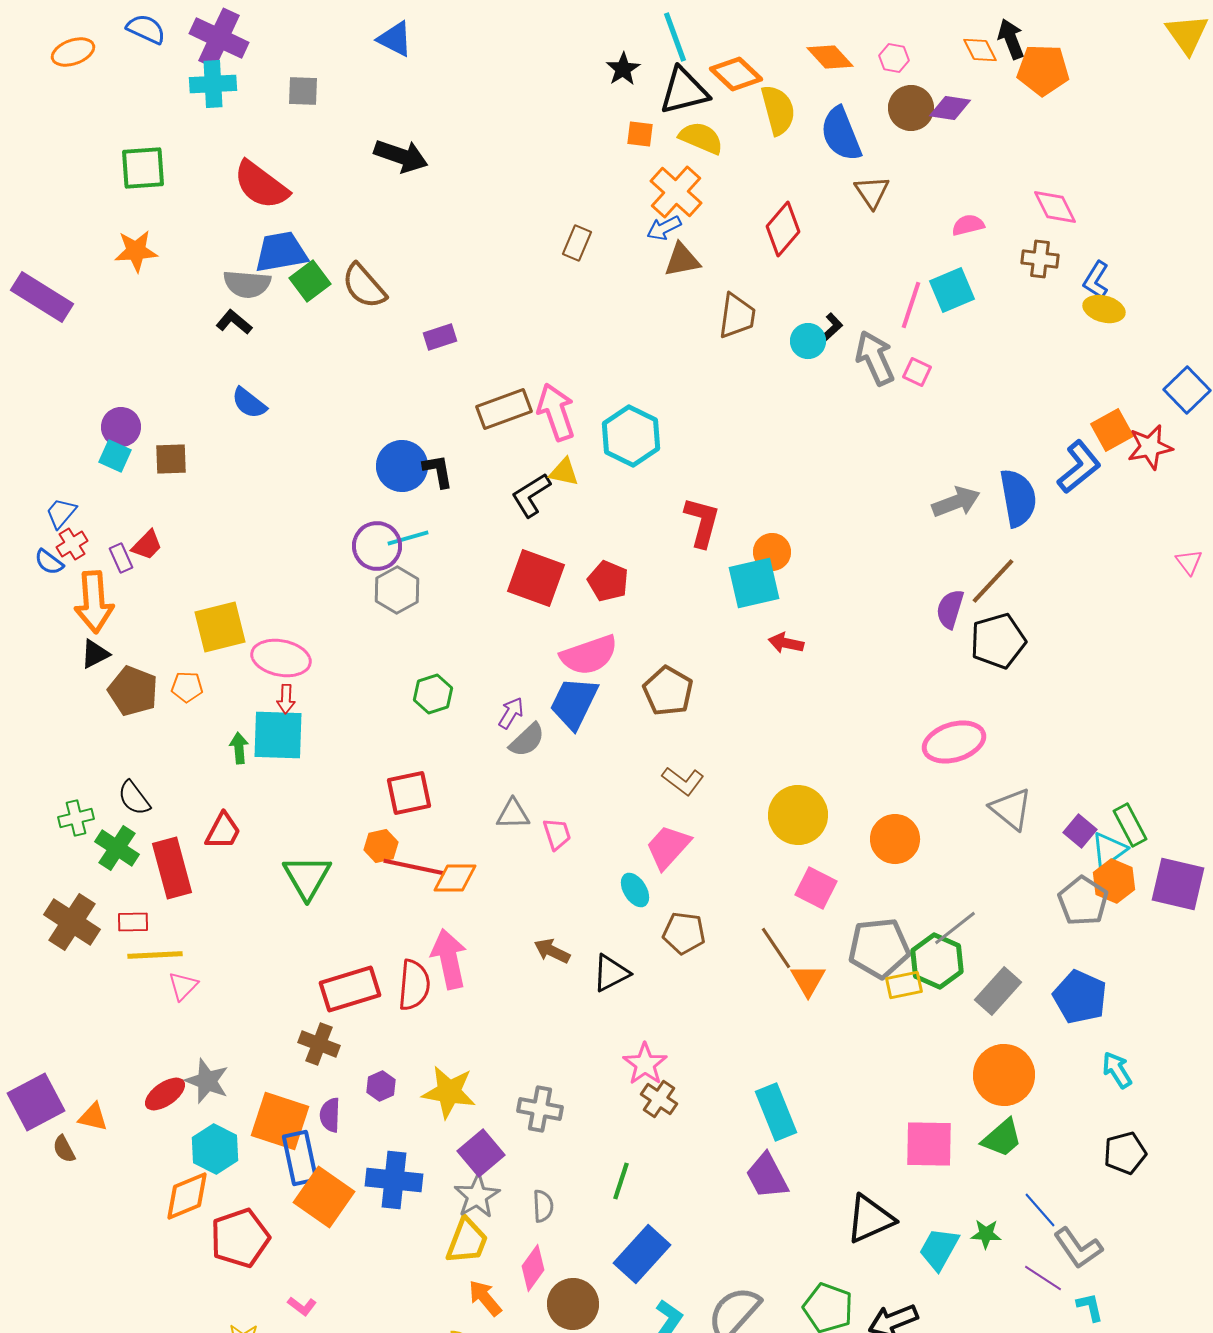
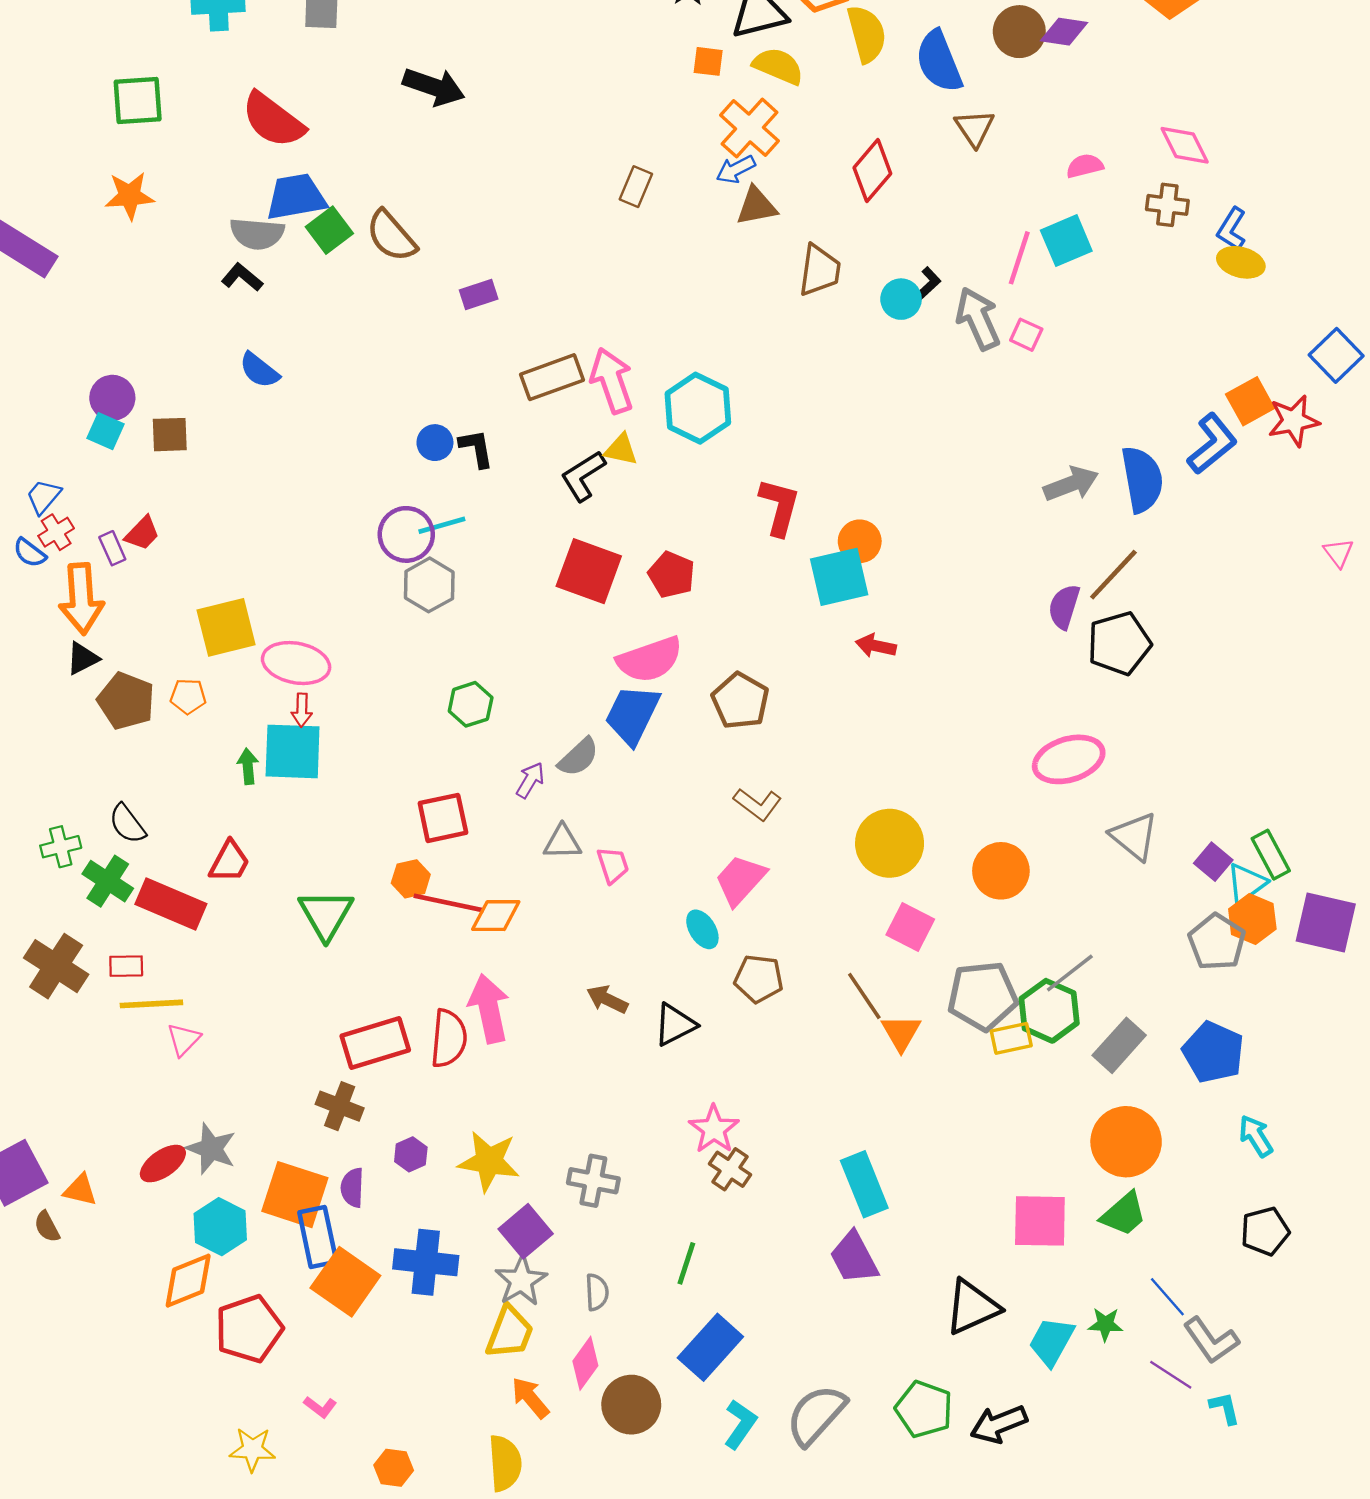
blue circle: (402, 466) -> (435, 443), size x0.6
purple arrow: (511, 713) -> (530, 780), moved
red rectangle: (172, 868) -> (171, 904), turned -52

